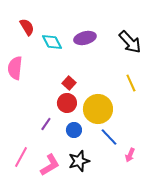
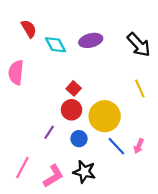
pink arrow: (130, 155) -> (139, 146), moved
black star: (79, 161) -> (84, 172), turned 30

